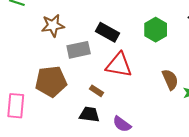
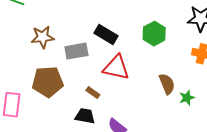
brown star: (53, 25) -> (43, 37), moved

